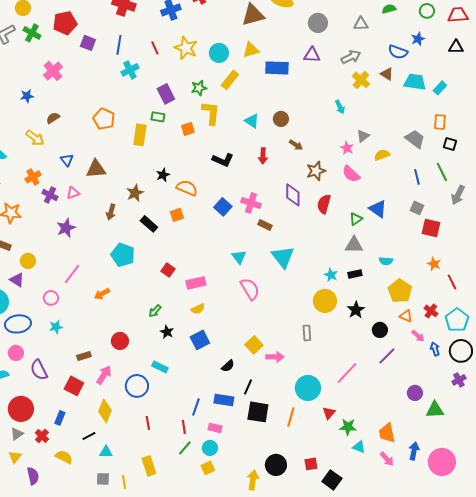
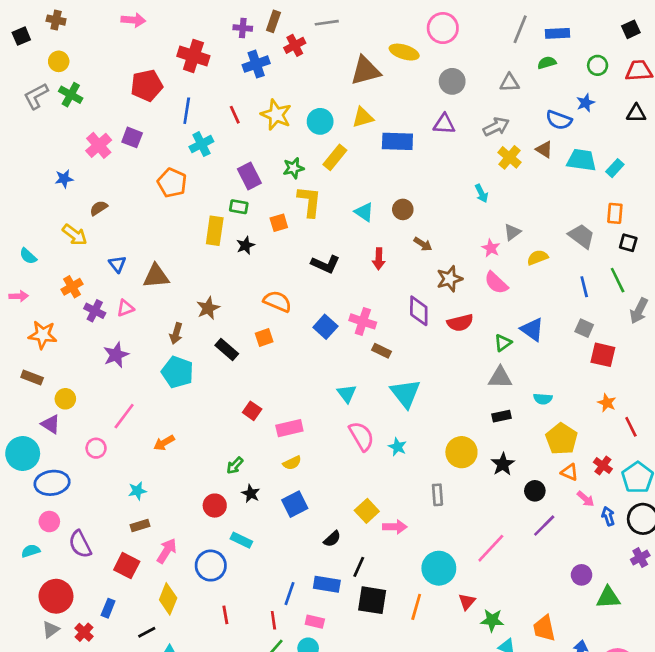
red pentagon: (65, 23) -> (147, 85), moved
purple square: (88, 43) -> (132, 137), moved
orange pentagon: (104, 119) -> (172, 183), moved
black star: (163, 175) -> (245, 245), moved
red semicircle: (324, 204) -> (460, 323), turned -120
cyan pentagon: (123, 255) -> (177, 372), moved
cyan star: (331, 275) -> (397, 447), moved
cyan star: (56, 327) -> (137, 491), moved
red circle: (120, 341) -> (215, 506), moved

